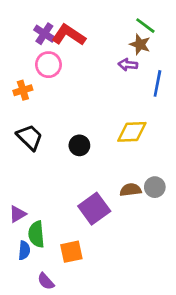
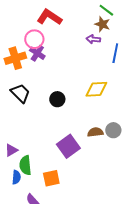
purple cross: (44, 34) -> (37, 53), moved
orange cross: (23, 90) -> (15, 58), size x1.5

